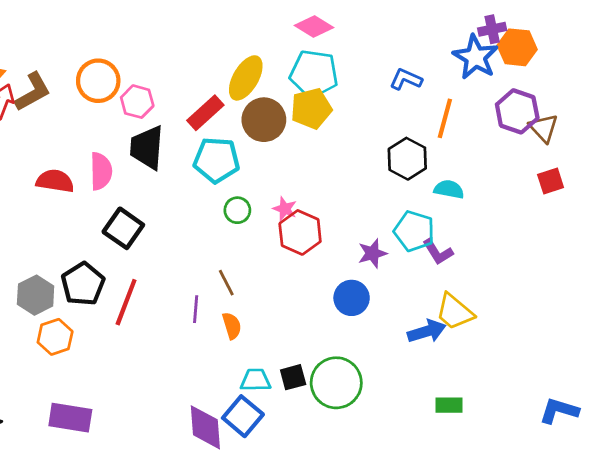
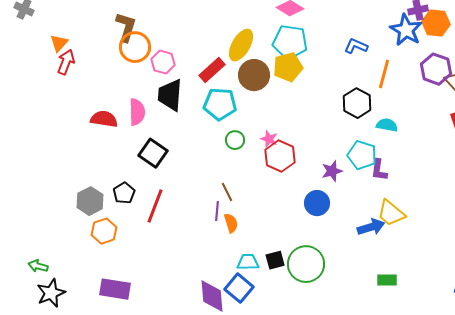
brown L-shape: (33, 92) -> (126, 27), moved, turned -44
purple L-shape: (438, 252) -> (379, 170), turned 40
black pentagon: (83, 284) -> (124, 193), size x0.7
purple line: (196, 309) -> (217, 211), moved

